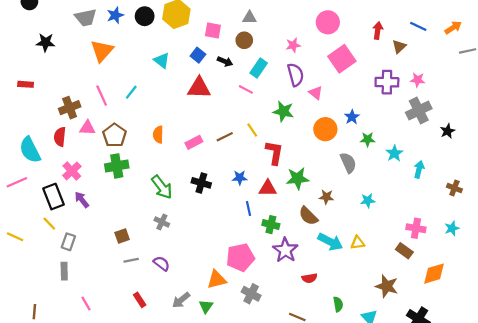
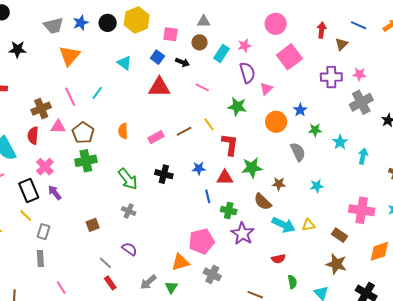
cyan rectangle: (259, 68) -> (221, 53), moved
pink triangle: (316, 93) -> (266, 89), turned 40
pink cross: (416, 228) -> (362, 210), size x1.4
brown rectangle: (404, 251) -> (340, 235), moved
gray line: (131, 260) -> (105, 263), moved, turned 56
red semicircle: (309, 278) -> (278, 259), moved

